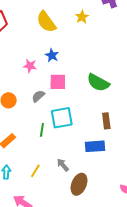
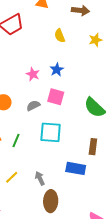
yellow semicircle: (46, 22) -> (60, 36), size x0.6
green line: (42, 130) -> (16, 140), moved
brown ellipse: (79, 184) -> (51, 201), turned -35

